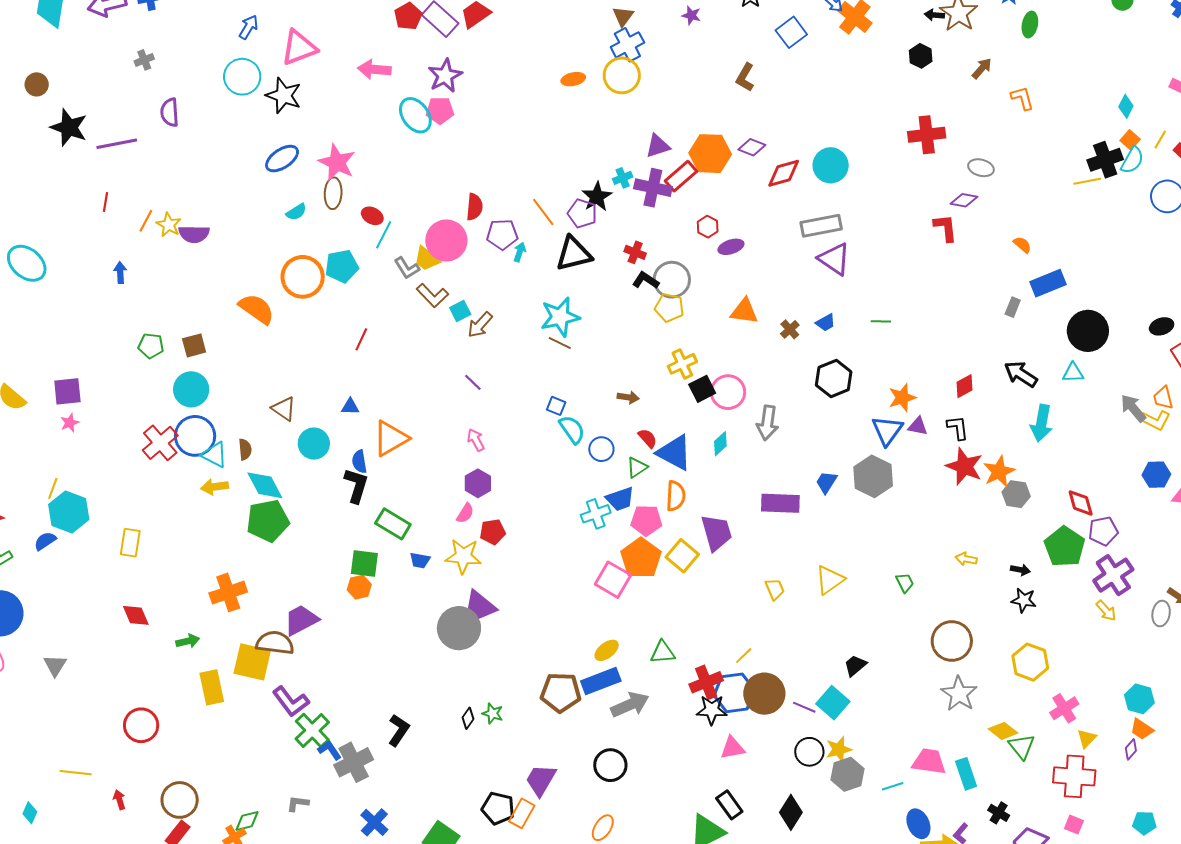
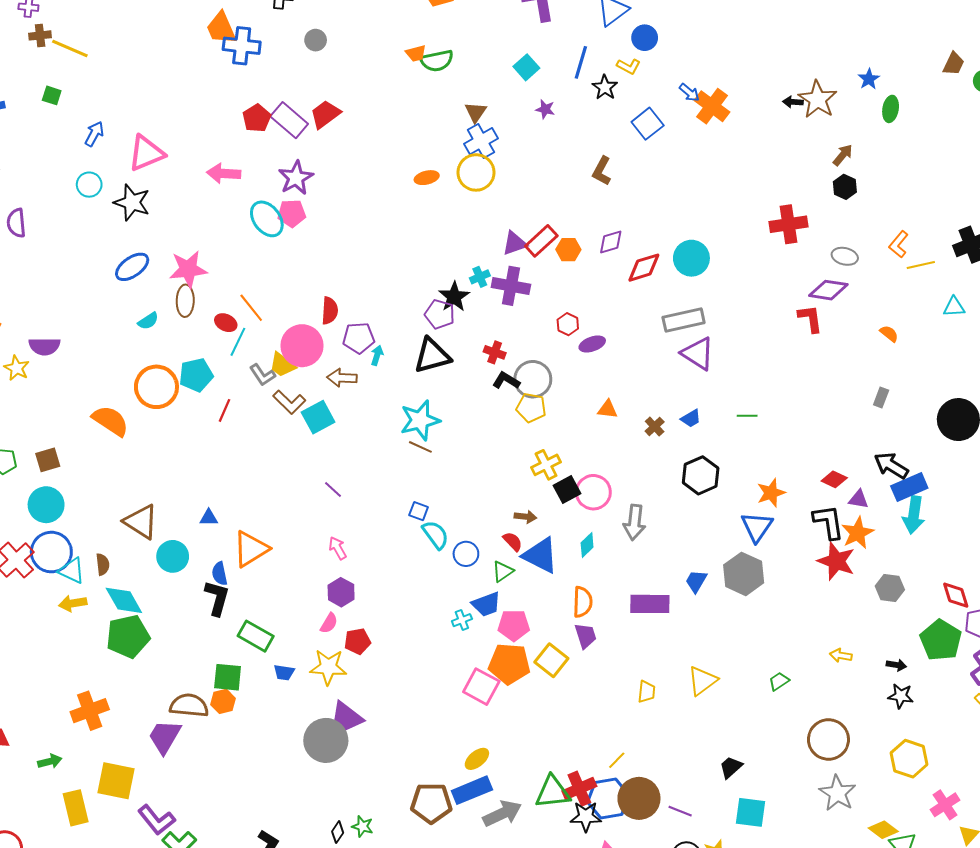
black hexagon: (921, 56) -> (845, 187), moved
cyan circle: (242, 77) -> (89, 185), size x0.7
orange L-shape: (1022, 98) -> (899, 244), moved, turned -124
purple diamond: (752, 147) -> (611, 242), turned -36
orange hexagon: (710, 154) -> (568, 250), size x0.6
pink star: (337, 162) -> (188, 269), turned -30
red rectangle: (681, 176) -> (541, 241), moved
yellow line: (1087, 181) -> (921, 265), moved
purple diamond: (964, 200) -> (828, 290), size x1.4
orange line: (543, 212) -> (251, 308), moved
yellow star: (169, 225) -> (17, 368), moved
blue rectangle: (1048, 283) -> (909, 487), moved
cyan square: (460, 311) -> (318, 417), size x1.5
orange triangle: (744, 311) -> (608, 409), size x0.7
brown arrow: (480, 325) -> (342, 378), moved, turned 52
red line: (361, 339) -> (224, 410), moved
cyan triangle: (1073, 373) -> (954, 307), moved
red diamond: (964, 386) -> (834, 479), turned 55
brown arrow: (628, 397) -> (525, 517), moved
brown triangle: (284, 409) -> (141, 522), size x1.4
purple triangle: (918, 426) -> (859, 499), moved
black L-shape: (958, 428) -> (829, 522), size x1.4
orange star: (999, 472) -> (857, 533), moved
orange semicircle: (676, 496) -> (583, 602), moved
cyan cross: (596, 514) -> (462, 620), size x0.7
purple trapezoid: (716, 533) -> (586, 636), size x0.7
orange pentagon: (641, 558) -> (509, 664), turned -30
green trapezoid: (905, 583) -> (779, 681), turned -95
yellow trapezoid: (775, 589) -> (647, 692), turned 30
purple trapezoid: (301, 620) -> (165, 737), turned -30
brown semicircle: (275, 643) -> (189, 705), moved
green triangle: (663, 652) -> (553, 792), moved, size x1.4
cyan square: (833, 703) -> (750, 812), moved, turned -32

